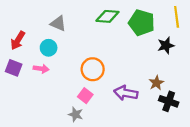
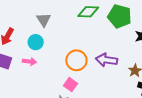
gray triangle: (58, 24) -> (44, 20), turned 35
purple arrow: (126, 93) -> (106, 60), moved

